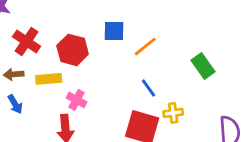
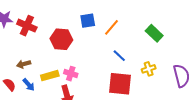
red cross: (27, 41) -> (27, 26), moved
yellow rectangle: (49, 79) -> (50, 76), moved
yellow cross: (173, 113) -> (149, 69), moved

